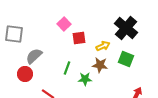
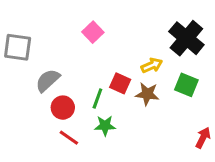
red square: (79, 38) -> (120, 83), moved, turned 32
red circle: (25, 74) -> (63, 108), moved
green star: (85, 79) -> (105, 126), moved

